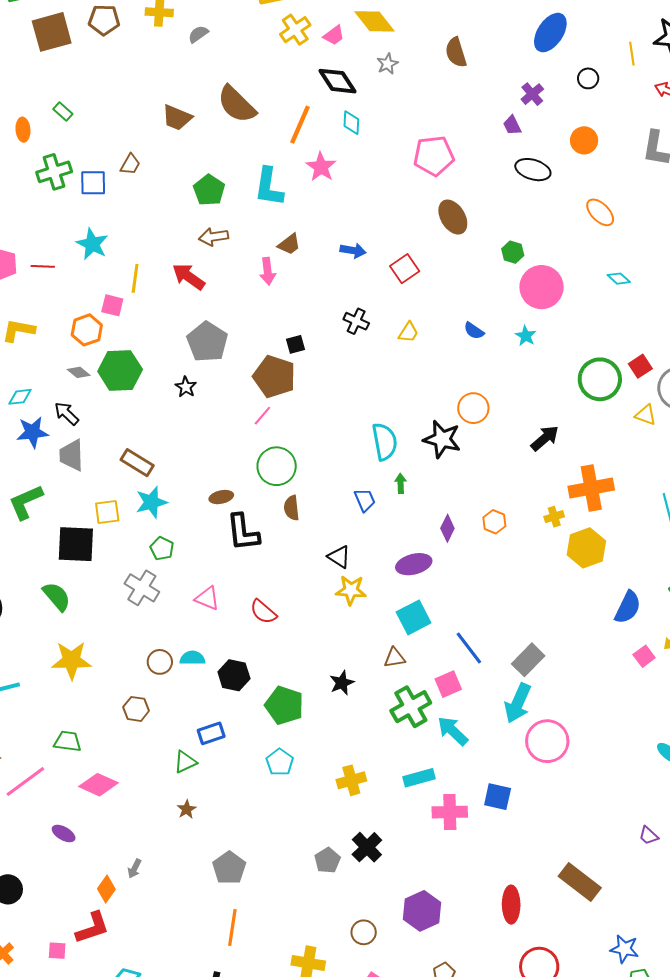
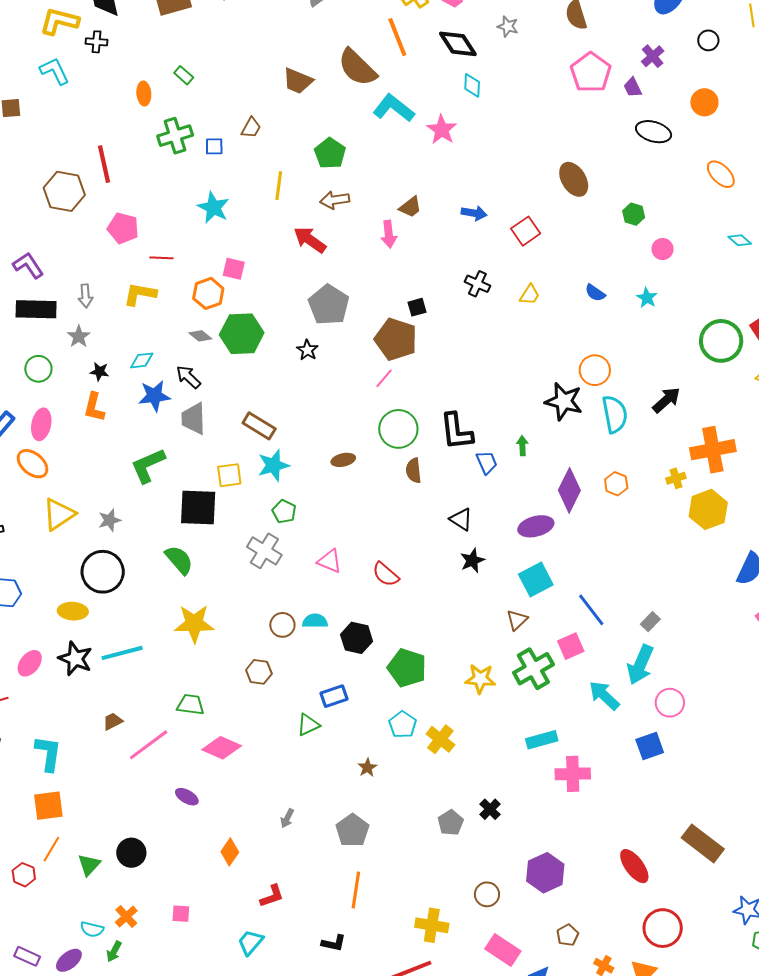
gray star: (387, 64) -> (508, 26), turned -30
orange line: (300, 125) -> (397, 37), moved, turned -45
pink pentagon: (434, 156) -> (591, 72), moved, turned -30
blue square: (93, 183) -> (214, 146), size x0.7
cyan L-shape: (269, 187) -> (394, 108), moved, turned 120
red line: (43, 266) -> (161, 258), moved
yellow line: (135, 278) -> (279, 186), moved
pink circle: (541, 287) -> (663, 249), size x0.5
cyan semicircle: (385, 442) -> (615, 414), moved
purple diamond: (447, 528) -> (569, 490), size x1.6
black L-shape: (243, 532) -> (456, 431), moved
yellow star: (351, 590) -> (480, 679), moved
brown triangle: (395, 658) -> (517, 620), turned -35
gray rectangle: (528, 660) -> (650, 622), size x0.6
black star: (342, 683) -> (472, 560), moved
cyan arrow: (453, 731) -> (604, 695), moved
pink circle: (547, 741) -> (670, 703), size x0.7
yellow cross: (351, 780) -> (440, 739), moved, turned -36
blue square: (498, 797) -> (650, 746), moved, turned -32
brown star: (187, 809) -> (367, 768), moved
black cross: (367, 847) -> (490, 809), size x0.7
gray arrow: (135, 869) -> (287, 818), moved
red ellipse: (511, 905) -> (634, 866), turned -36
red L-shape: (93, 928) -> (272, 896), moved, size x0.7

